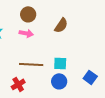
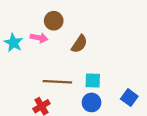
brown semicircle: (61, 25) -> (79, 44), moved
pink arrow: (26, 33) -> (39, 38), moved

